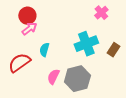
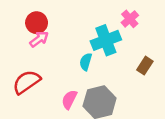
cyan cross: (86, 44) -> (106, 40), moved
cyan semicircle: (44, 50) -> (86, 62), moved

